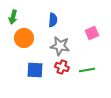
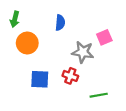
gray star: (60, 46) -> (83, 52), moved
green line: (87, 70) -> (99, 95), moved

